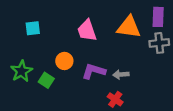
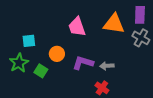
cyan square: (33, 28) -> (29, 41), moved
gray cross: (159, 43) -> (141, 38), turned 36

